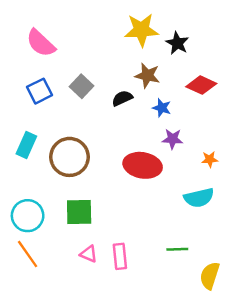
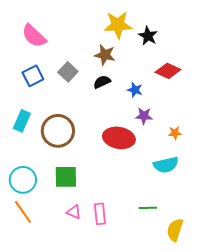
brown star: (147, 75) -> (105, 55), moved

